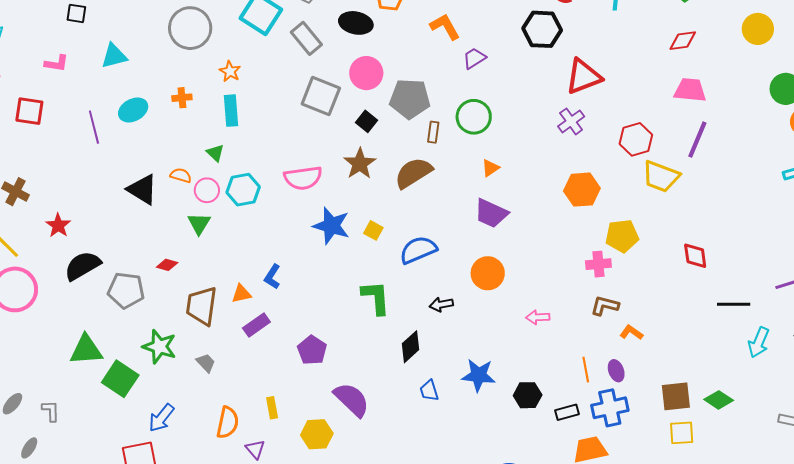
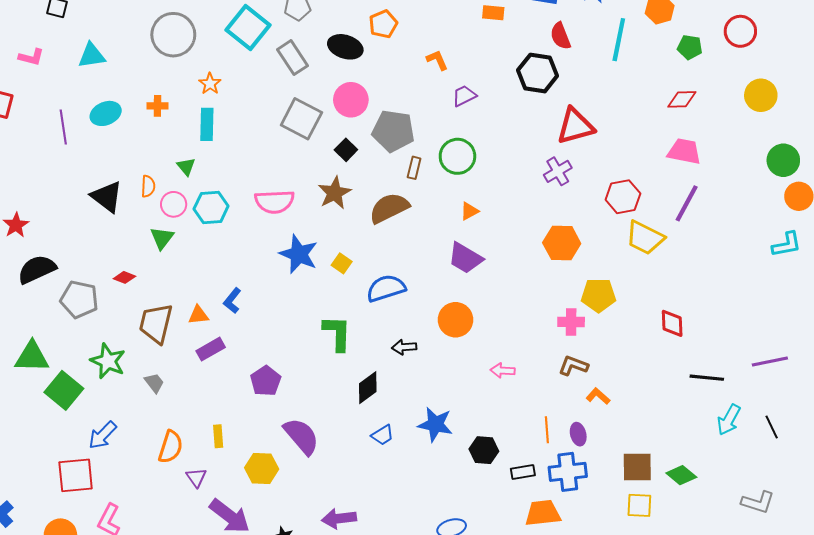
orange L-shape: (445, 27) -> (437, 60), size x0.7
orange semicircle: (181, 175) -> (148, 186), turned 70
blue trapezoid: (429, 391) -> (383, 435), turned -110

